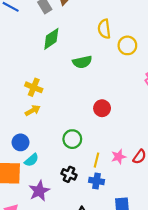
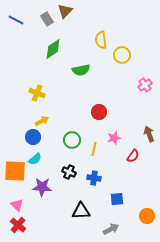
yellow arrow: (33, 110) -> (42, 121), moved
blue circle: (20, 142) -> (33, 137), moved
pink star: (119, 157) -> (114, 138), moved
yellow line: (97, 160) -> (94, 149), moved
purple star: (39, 191) -> (42, 187), turned 30

